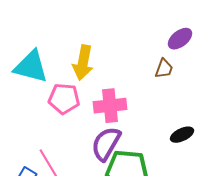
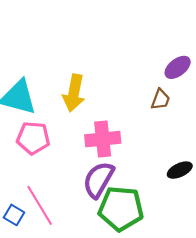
pink pentagon: (64, 99) -> (33, 138), moved

